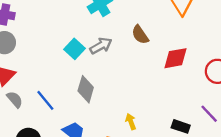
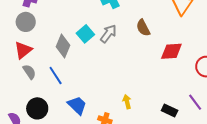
gray arrow: (101, 46) -> (108, 34), turned -30
gray diamond: (86, 89) -> (63, 46), moved

